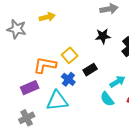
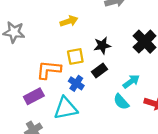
yellow arrow: (47, 17) -> (69, 21), moved
black star: (103, 36) -> (102, 45), moved
yellow square: (70, 55) -> (75, 56), turned 35

